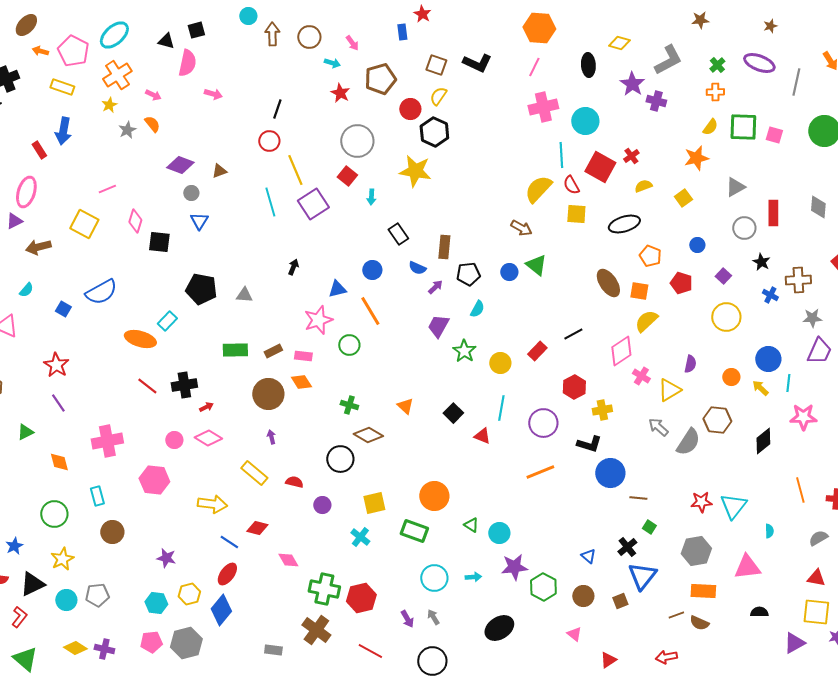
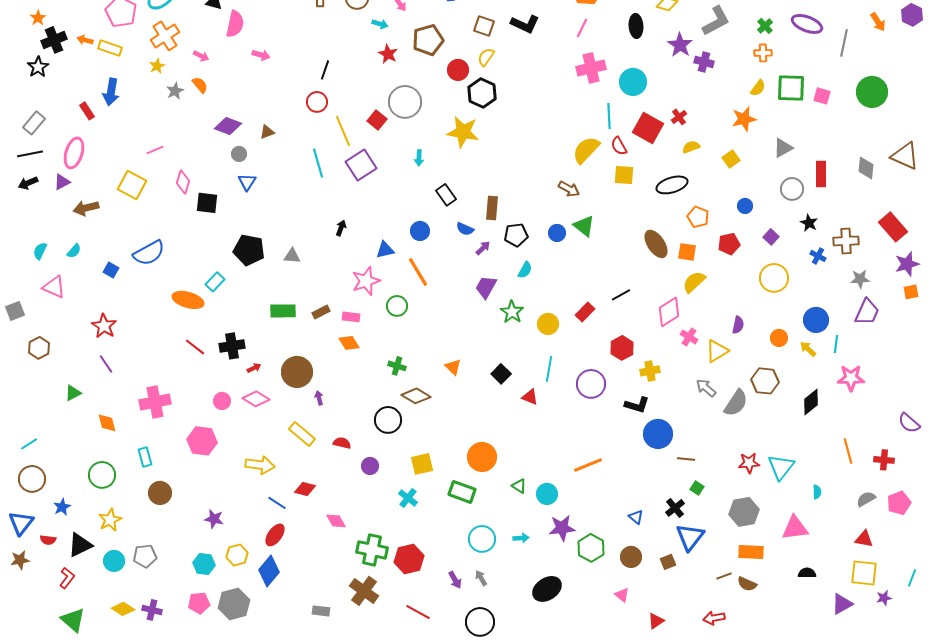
orange arrow: (40, 51) -> (85, 40), moved
red square: (347, 176) -> (377, 120), moved
red pentagon: (681, 283) -> (729, 244), turned -30
brown circle: (268, 394) -> (297, 372), moved
orange line: (540, 472) -> (588, 465), moved

